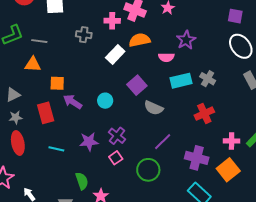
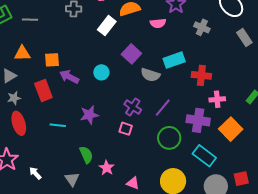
orange triangle: (33, 64) -> (22, 53), moved
gray cross: (208, 79) -> (202, 27), moved
cyan rectangle: (181, 81) -> (174, 60), moved
red cross: (204, 114) -> (201, 75), turned 36
purple cross: (117, 136) -> (133, 107), moved
pink cross: (232, 141) -> (217, 99), moved
pink square: (116, 158) -> (126, 129), moved, turned -32
green circle: (148, 170) -> (169, 138), moved

